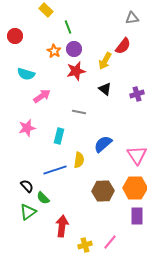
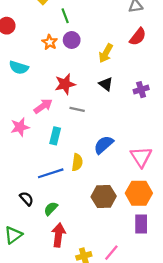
red semicircle: (123, 46) -> (138, 37), moved
red star: (76, 71) -> (65, 84), moved
pink arrow: (42, 96) -> (43, 106), moved
black semicircle: (27, 186) -> (26, 199), moved
green semicircle: (43, 198) -> (51, 209), moved, turned 88
green triangle: (28, 212) -> (13, 235), moved

